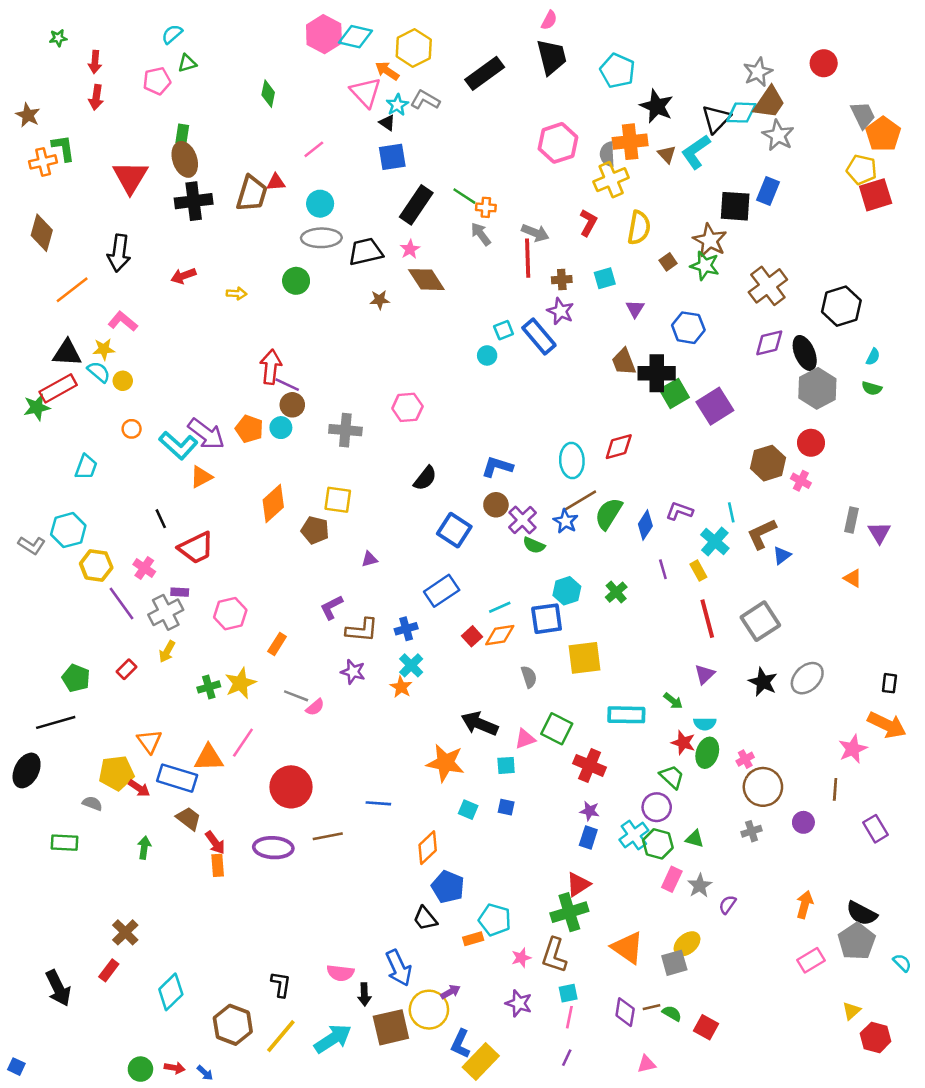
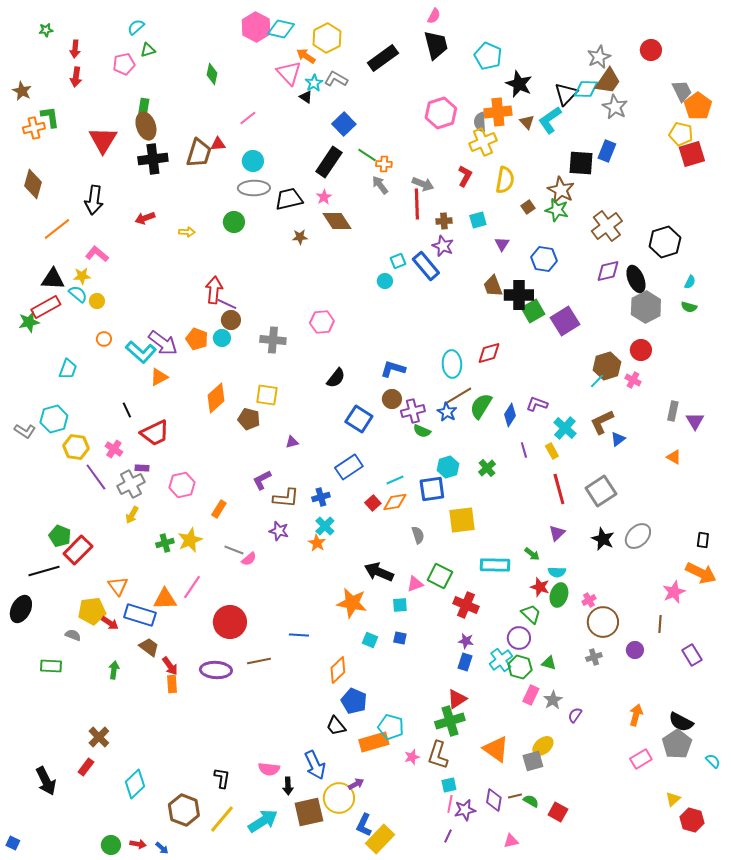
blue square: (392, 157) -> (344, 124), moved, turned -35
cyan line: (731, 512) -> (597, 381), moved, turned 56
purple cross: (523, 520) -> (413, 411), turned 30
red rectangle: (127, 669) -> (78, 550), moved, size x1.8
orange rectangle: (473, 939) -> (374, 742), size x1.8
purple star: (519, 1003) -> (465, 810), moved, turned -30

